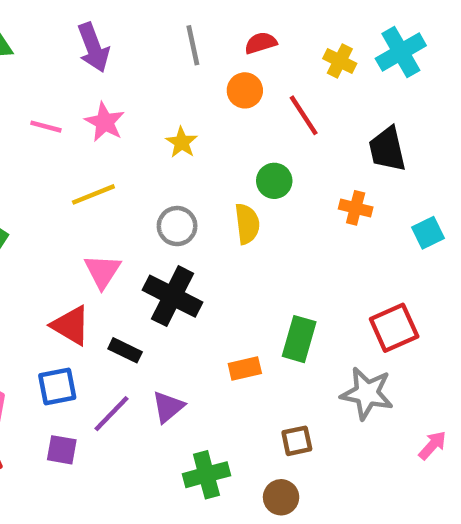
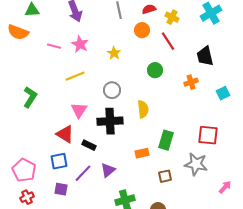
yellow cross: (340, 61) -> (172, 17), moved
orange cross: (356, 208) -> (191, 82), turned -32
yellow semicircle: (247, 224) -> (143, 109), moved
black cross: (173, 296) -> (110, 121), turned -30
red square: (394, 328) -> (208, 135), turned 30
brown square: (297, 441) -> (165, 176), moved

